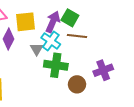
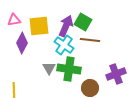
gray triangle: (37, 49) -> (49, 68), moved

